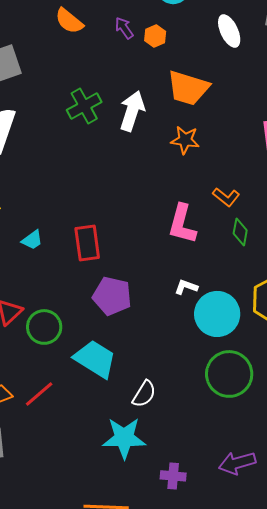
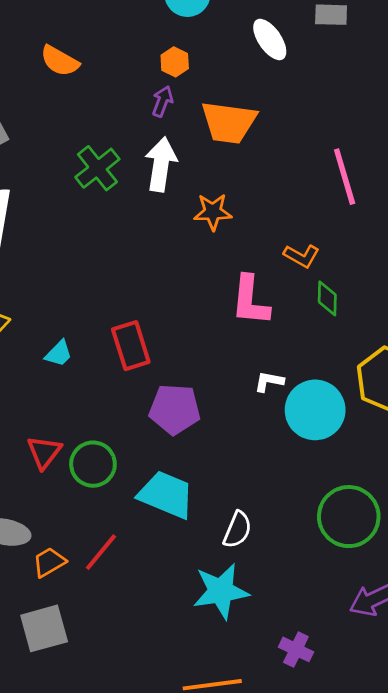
purple arrow: (124, 28) -> (162, 101), moved, turned 65
orange star: (185, 140) -> (213, 212), moved
green circle: (229, 374) -> (349, 517), moved
purple cross: (173, 476) -> (296, 649), moved, turned 30

